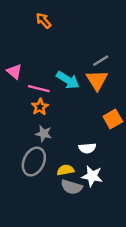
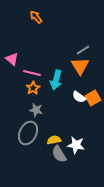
cyan arrow: (68, 80) -> (56, 80), moved, turned 72
white semicircle: (87, 148) -> (79, 97), moved, turned 40
gray semicircle: (72, 187) -> (59, 154), turned 42

